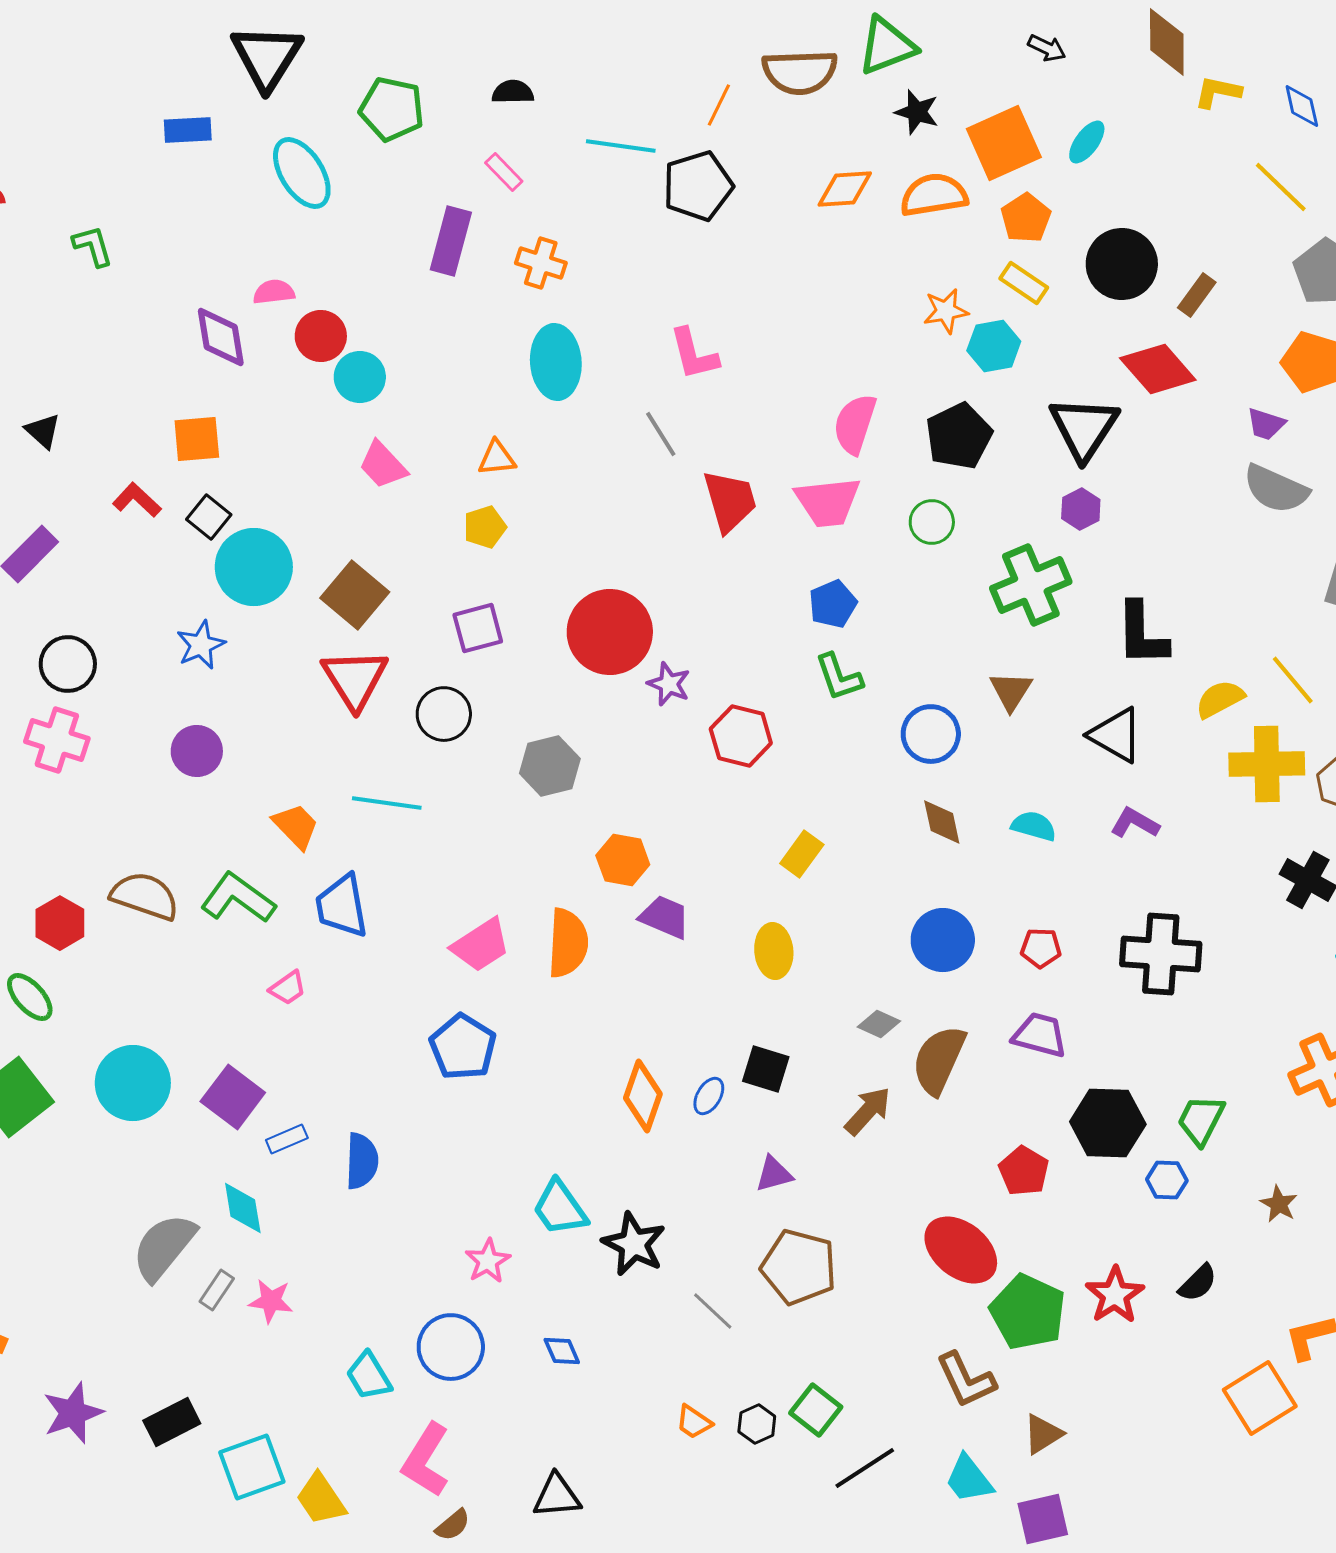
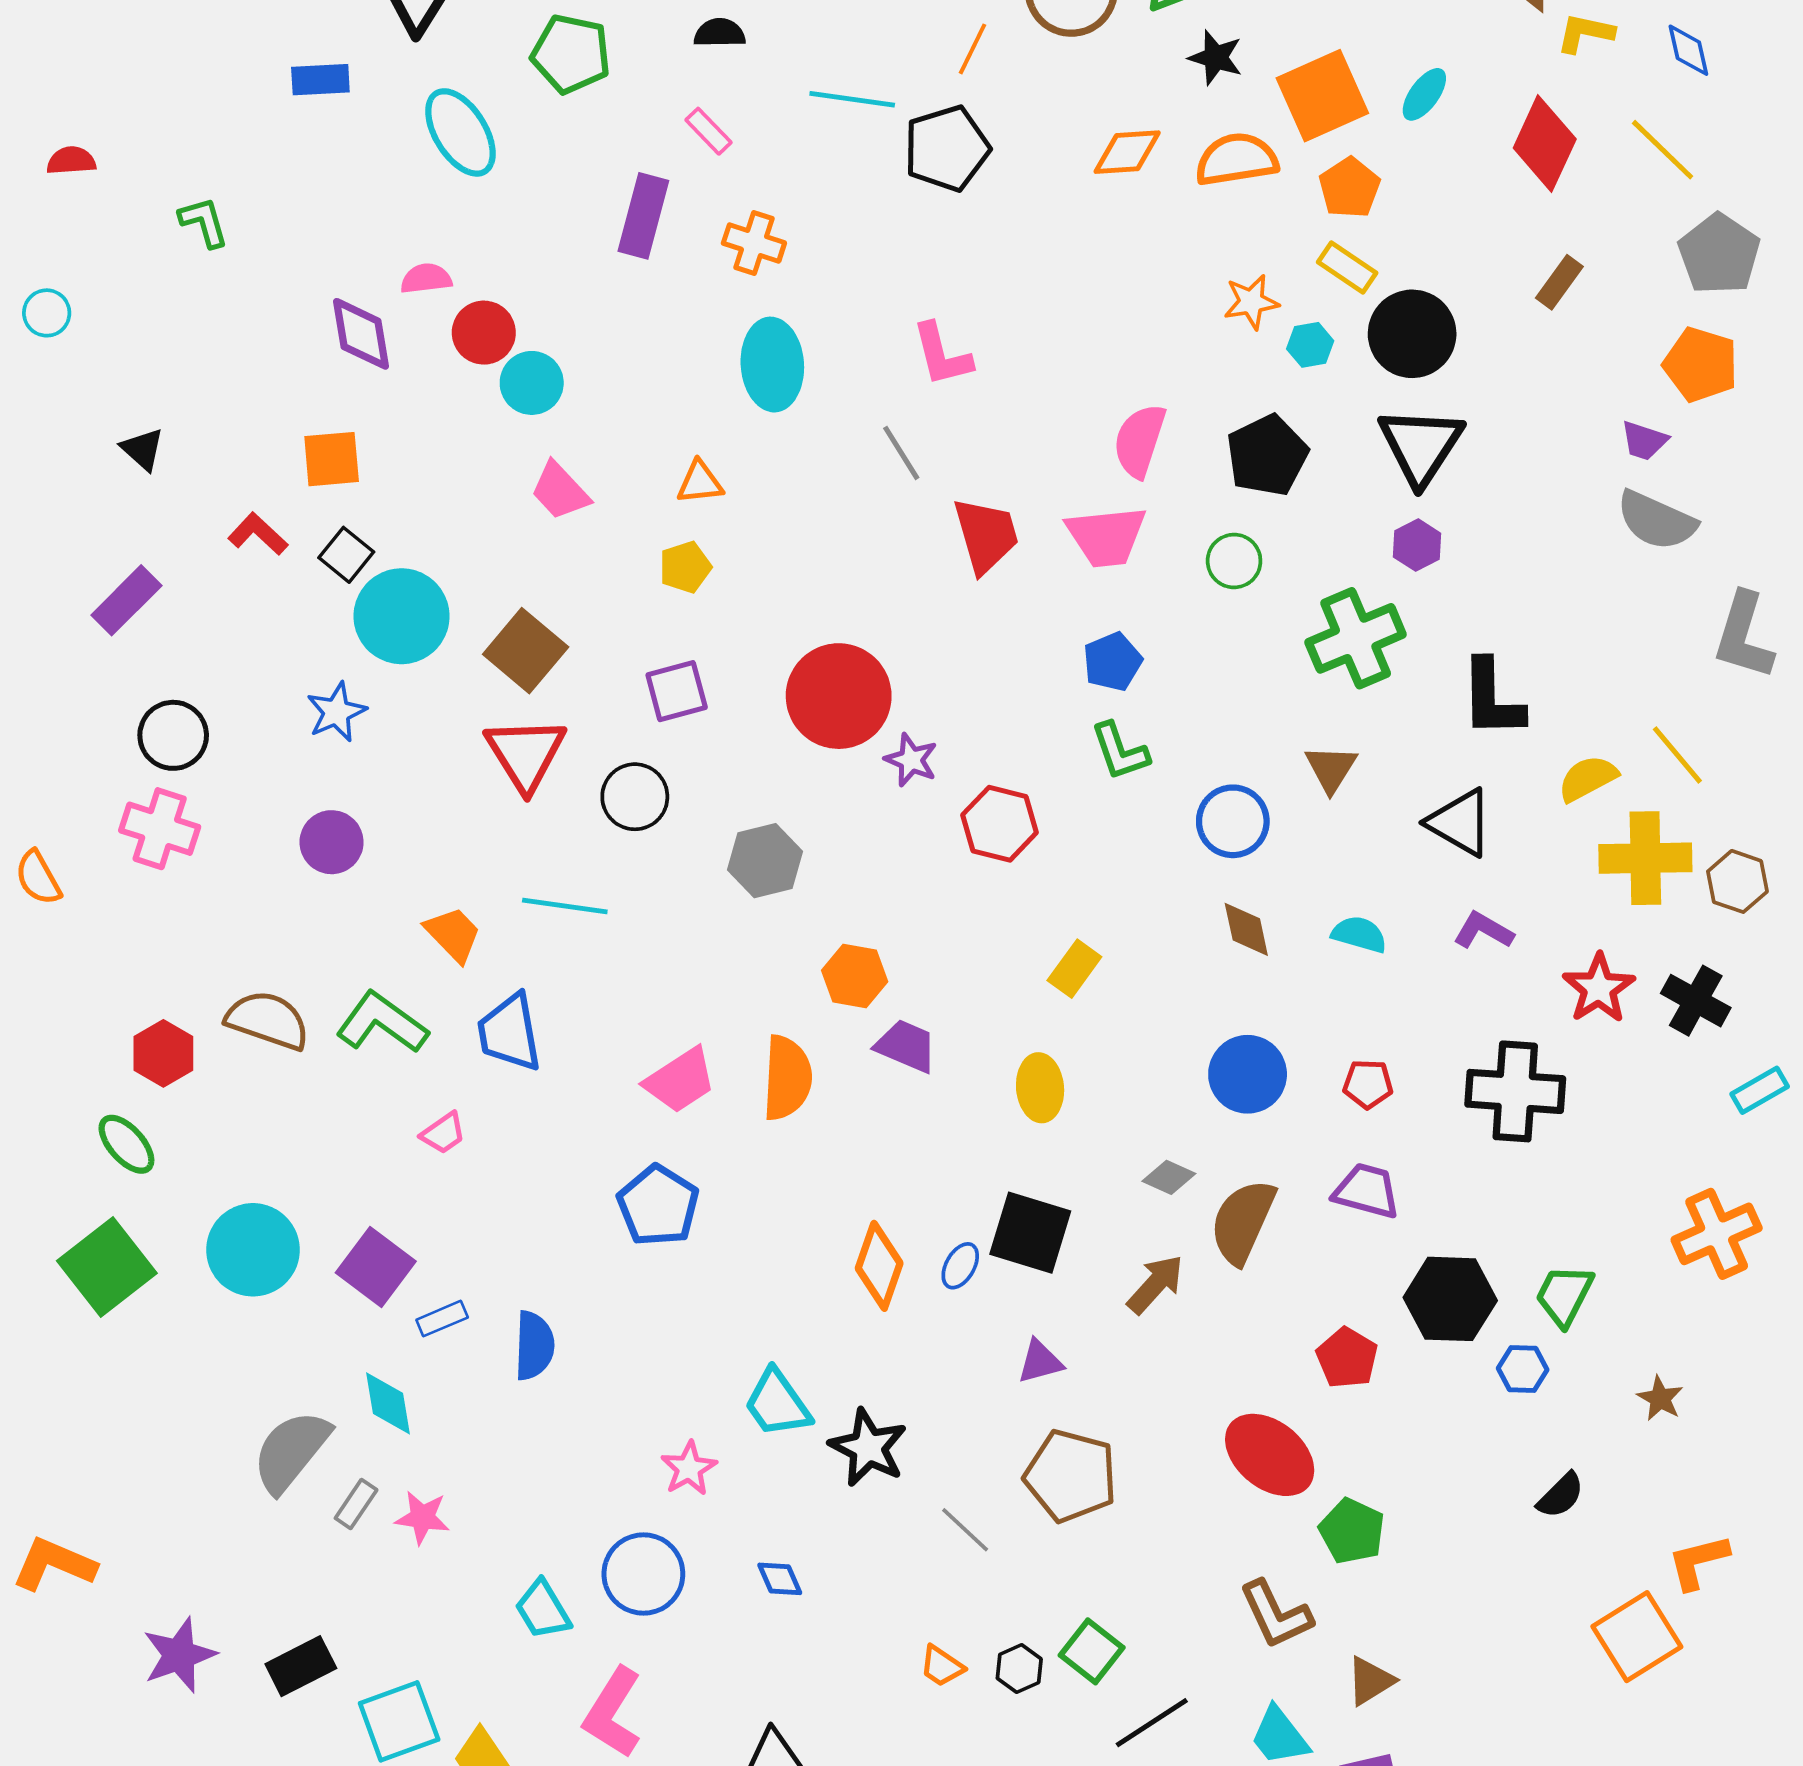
black circle: (1122, 264) -> (1412, 334), moved
cyan hexagon: (994, 346) -> (1310, 345), size x0.7
red diamond: (1158, 369) -> (1545, 143), moved, turned 66
black square: (766, 1069) -> (1030, 1233), size x1.4
red star: (1115, 1295) -> (1599, 988), moved
green pentagon: (1028, 1312) -> (1352, 1531), size x0.7

